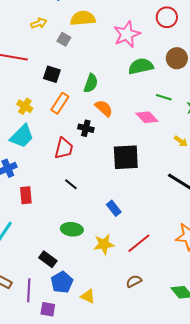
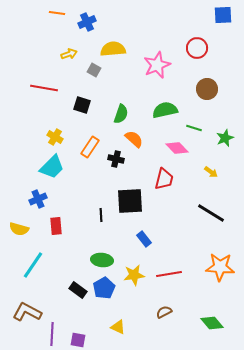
green semicircle: (141, 66) -> (165, 110), moved
orange rectangle: (60, 103) -> (90, 147), moved
red trapezoid: (64, 148) -> (164, 179), moved
black square: (126, 157) -> (130, 201), moved
black line: (71, 184) -> (101, 215), turned 48
red line: (139, 243) -> (169, 274), turned 30
blue pentagon: (62, 282) -> (104, 288), moved
purple line: (29, 290) -> (52, 334), moved

